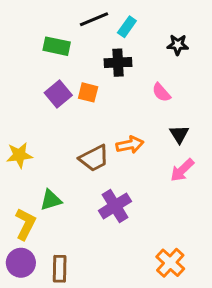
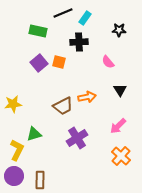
pink arrow: (182, 170) -> (118, 126), moved
orange cross: (170, 263) -> (121, 156), moved

